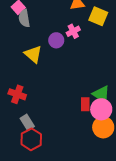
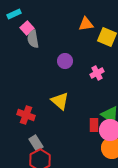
pink cross: (73, 31) -> (97, 73), moved
yellow triangle: (33, 54) -> (60, 101), moved

